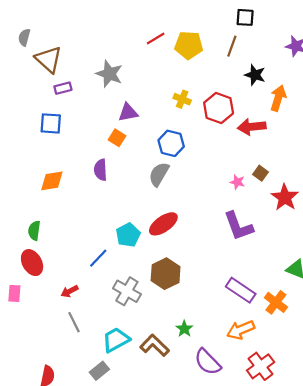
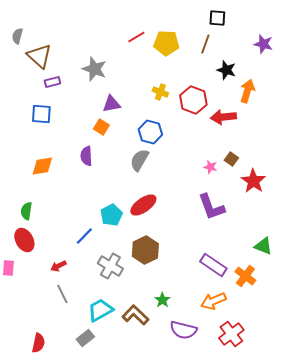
purple semicircle: (208, 362) -> (183, 330), turned -32

